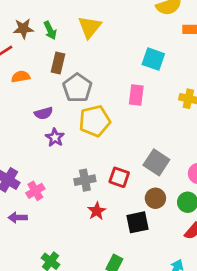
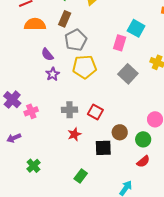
orange semicircle: (21, 77) -> (35, 24), size x1.5
pink rectangle: (136, 95) -> (120, 43), moved
purple semicircle: (44, 113) -> (47, 55), turned 56
gray square: (156, 162) -> (128, 74), moved
purple arrow: (18, 218) -> (14, 138), moved, turned -32

